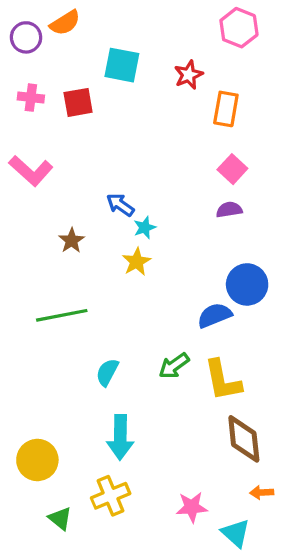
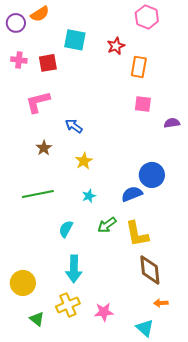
pink square: (232, 169) -> (143, 104), turned -36
pink L-shape: (31, 171) -> (38, 102), moved, turned 124
purple semicircle: (229, 210) -> (172, 123), moved
cyan star: (145, 228) -> (89, 196), moved
pink star: (192, 507) -> (104, 312), moved

